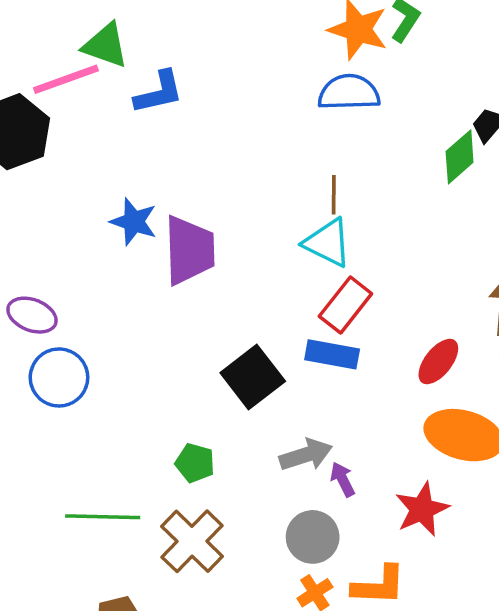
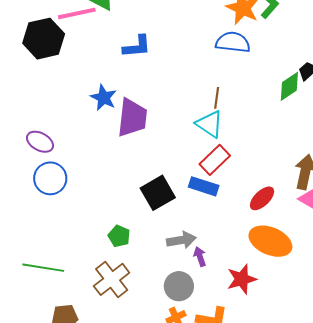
blue L-shape: (159, 92) -> (137, 46), moved
green line: (103, 517) -> (43, 268), moved

